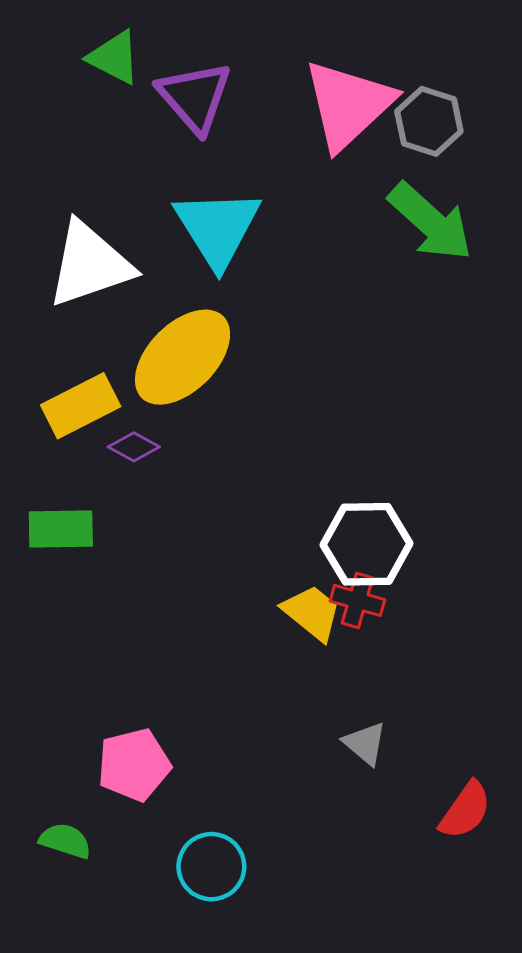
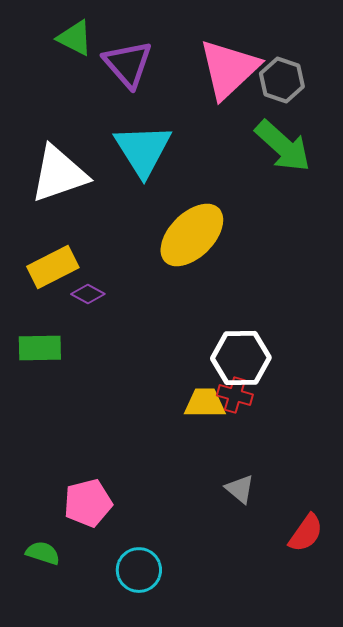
yellow ellipse: (183, 357) -> (192, 235), moved
yellow trapezoid: (312, 613) -> (205, 403), turned -39

